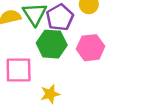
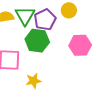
pink hexagon: (91, 48) -> (80, 45), moved

